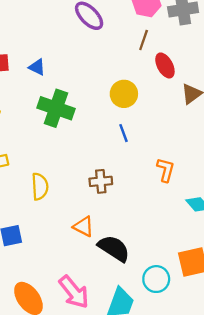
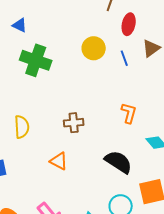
red ellipse: (165, 65) -> (129, 24), turned 40
blue line: (124, 133) -> (124, 58), moved
black semicircle: (114, 248) -> (118, 162), moved

